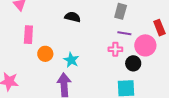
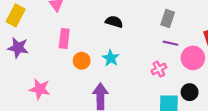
pink cross: (115, 49) -> (159, 69), moved, turned -32
cyan star: (71, 60) -> (111, 58), moved
black circle: (133, 63) -> (190, 92), moved

